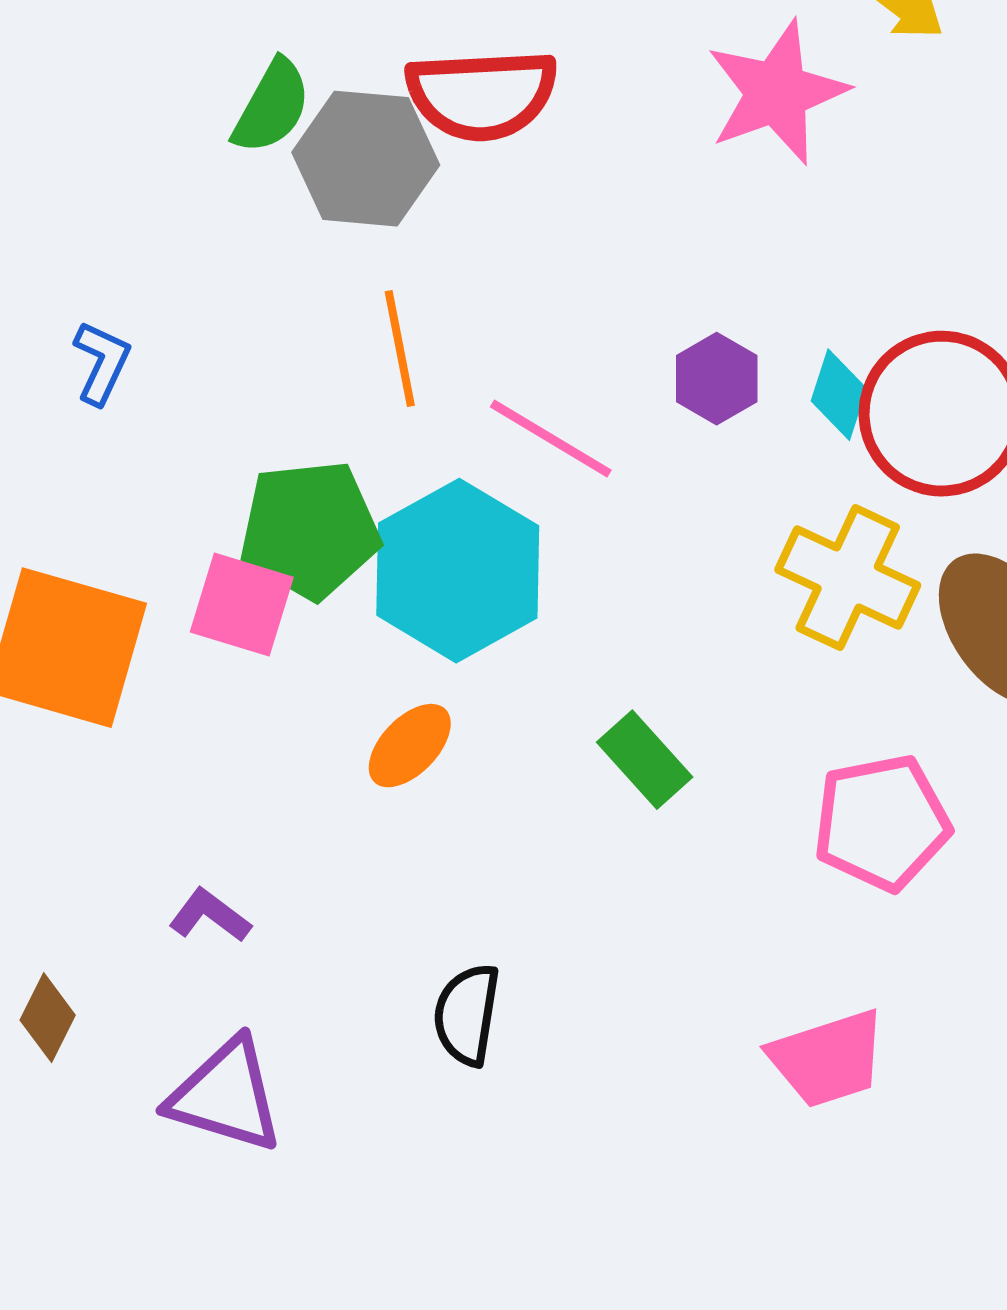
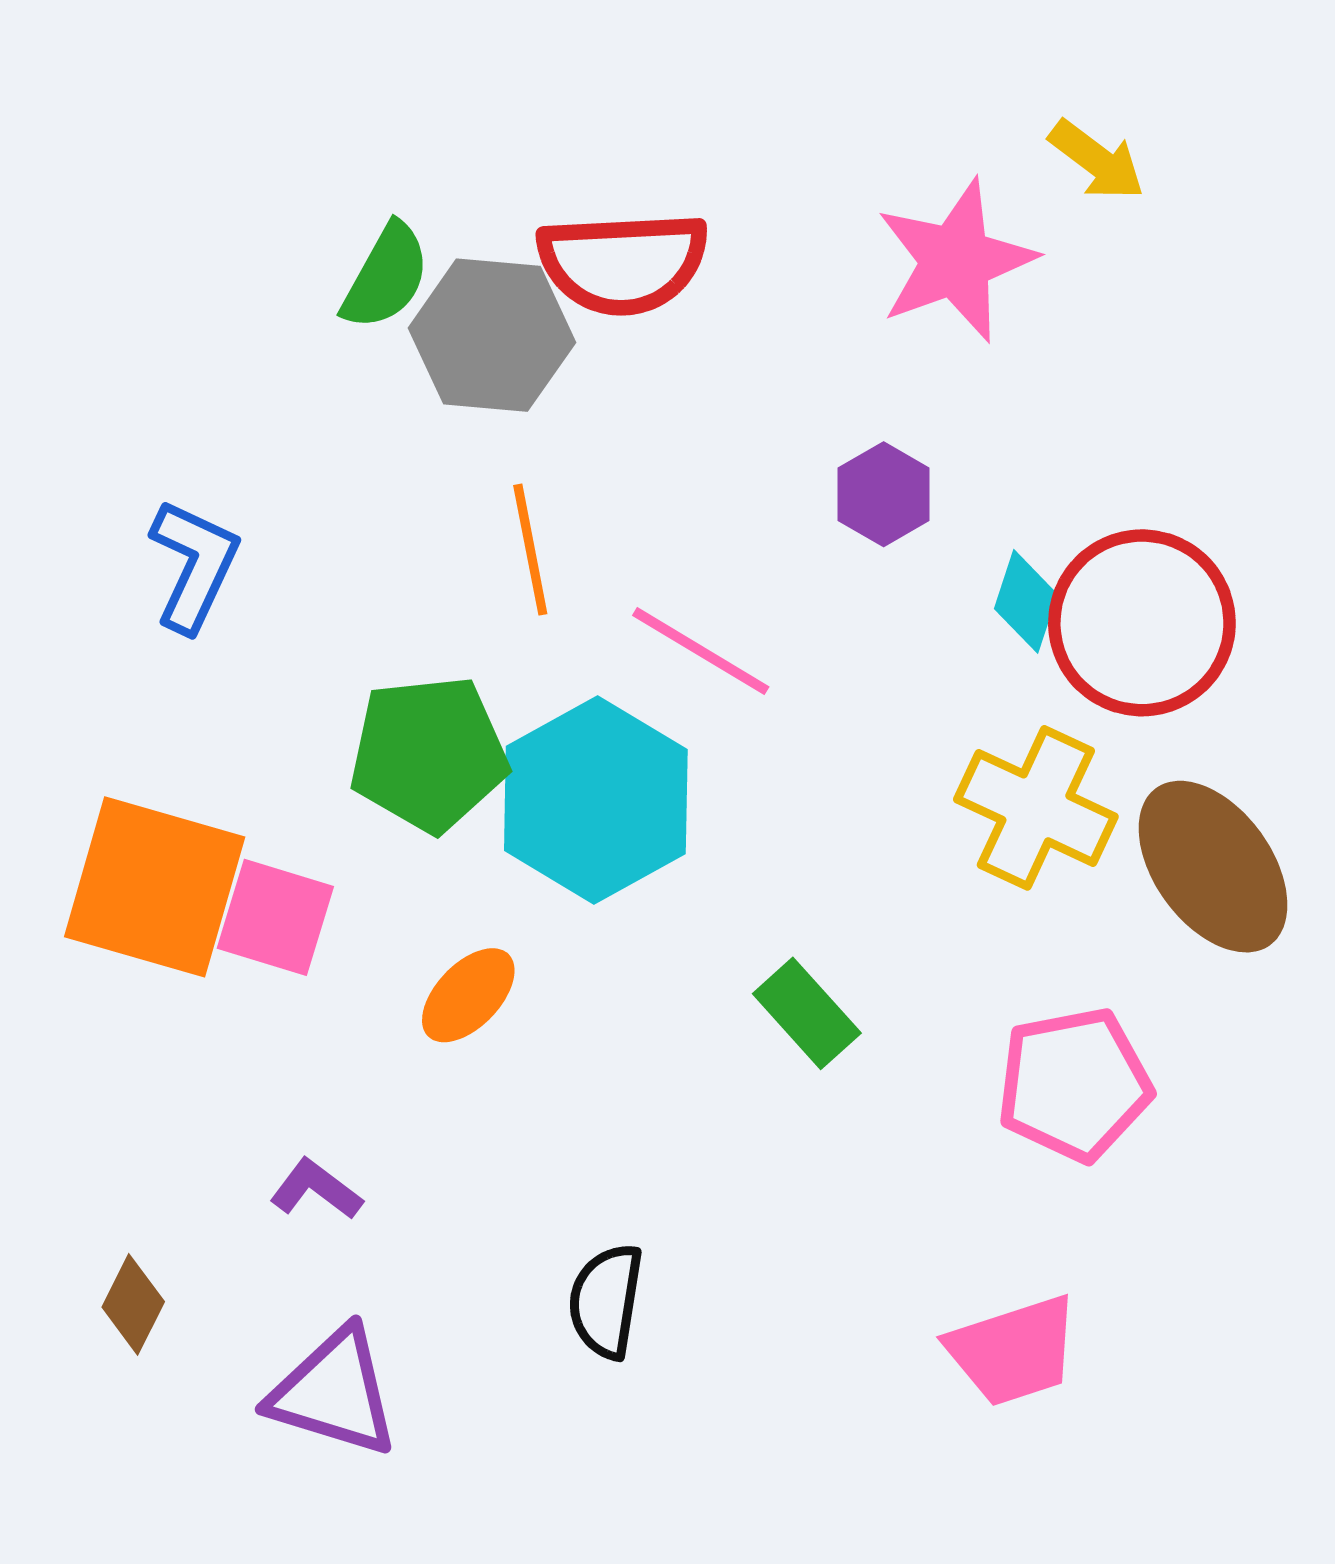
blue L-shape: (102, 363) -> (194, 565), size x1.4
purple hexagon: (717, 379) -> (884, 494), moved
pink square: (242, 605) -> (275, 917), moved
orange ellipse: (410, 746) -> (468, 995), moved

